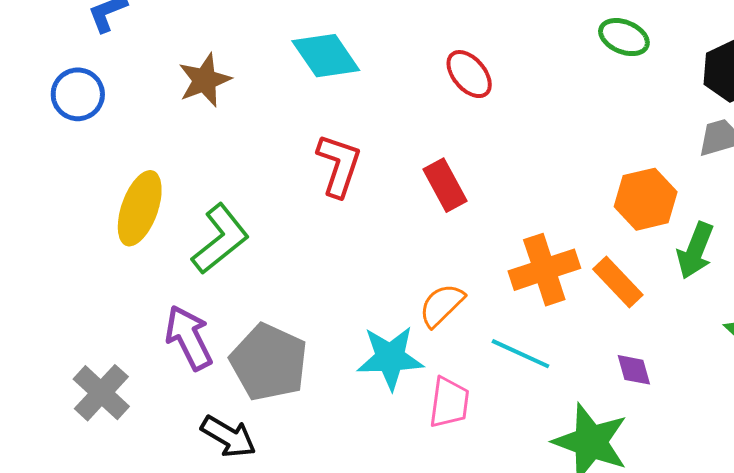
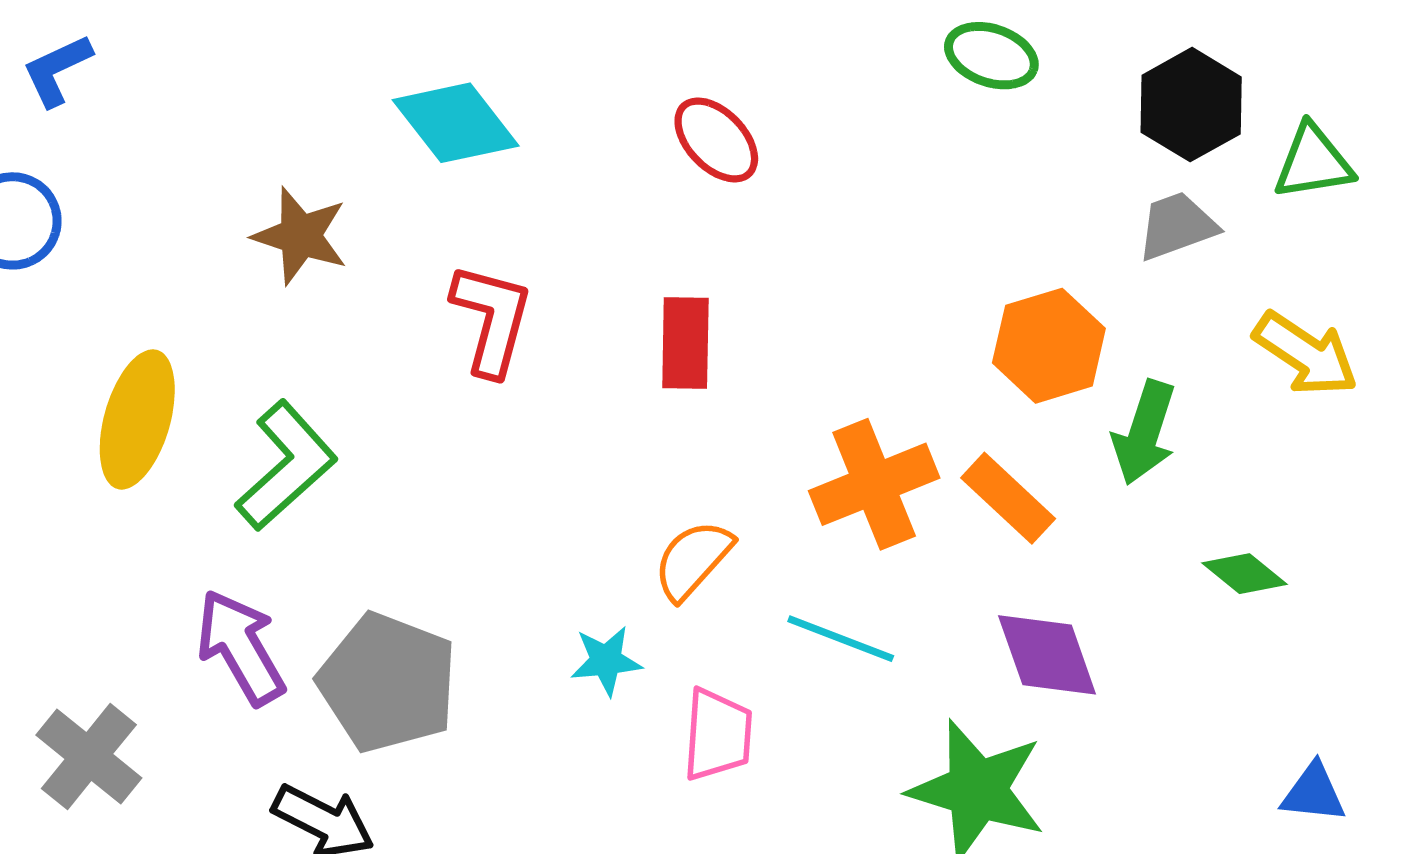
brown star: (205, 80) -> (300, 236), moved, turned -30
red rectangle: (445, 185) -> (685, 343), turned 33
cyan star: (390, 358) -> (606, 661), size x0.6
purple diamond: (634, 370) -> (1047, 655), size x1.6

